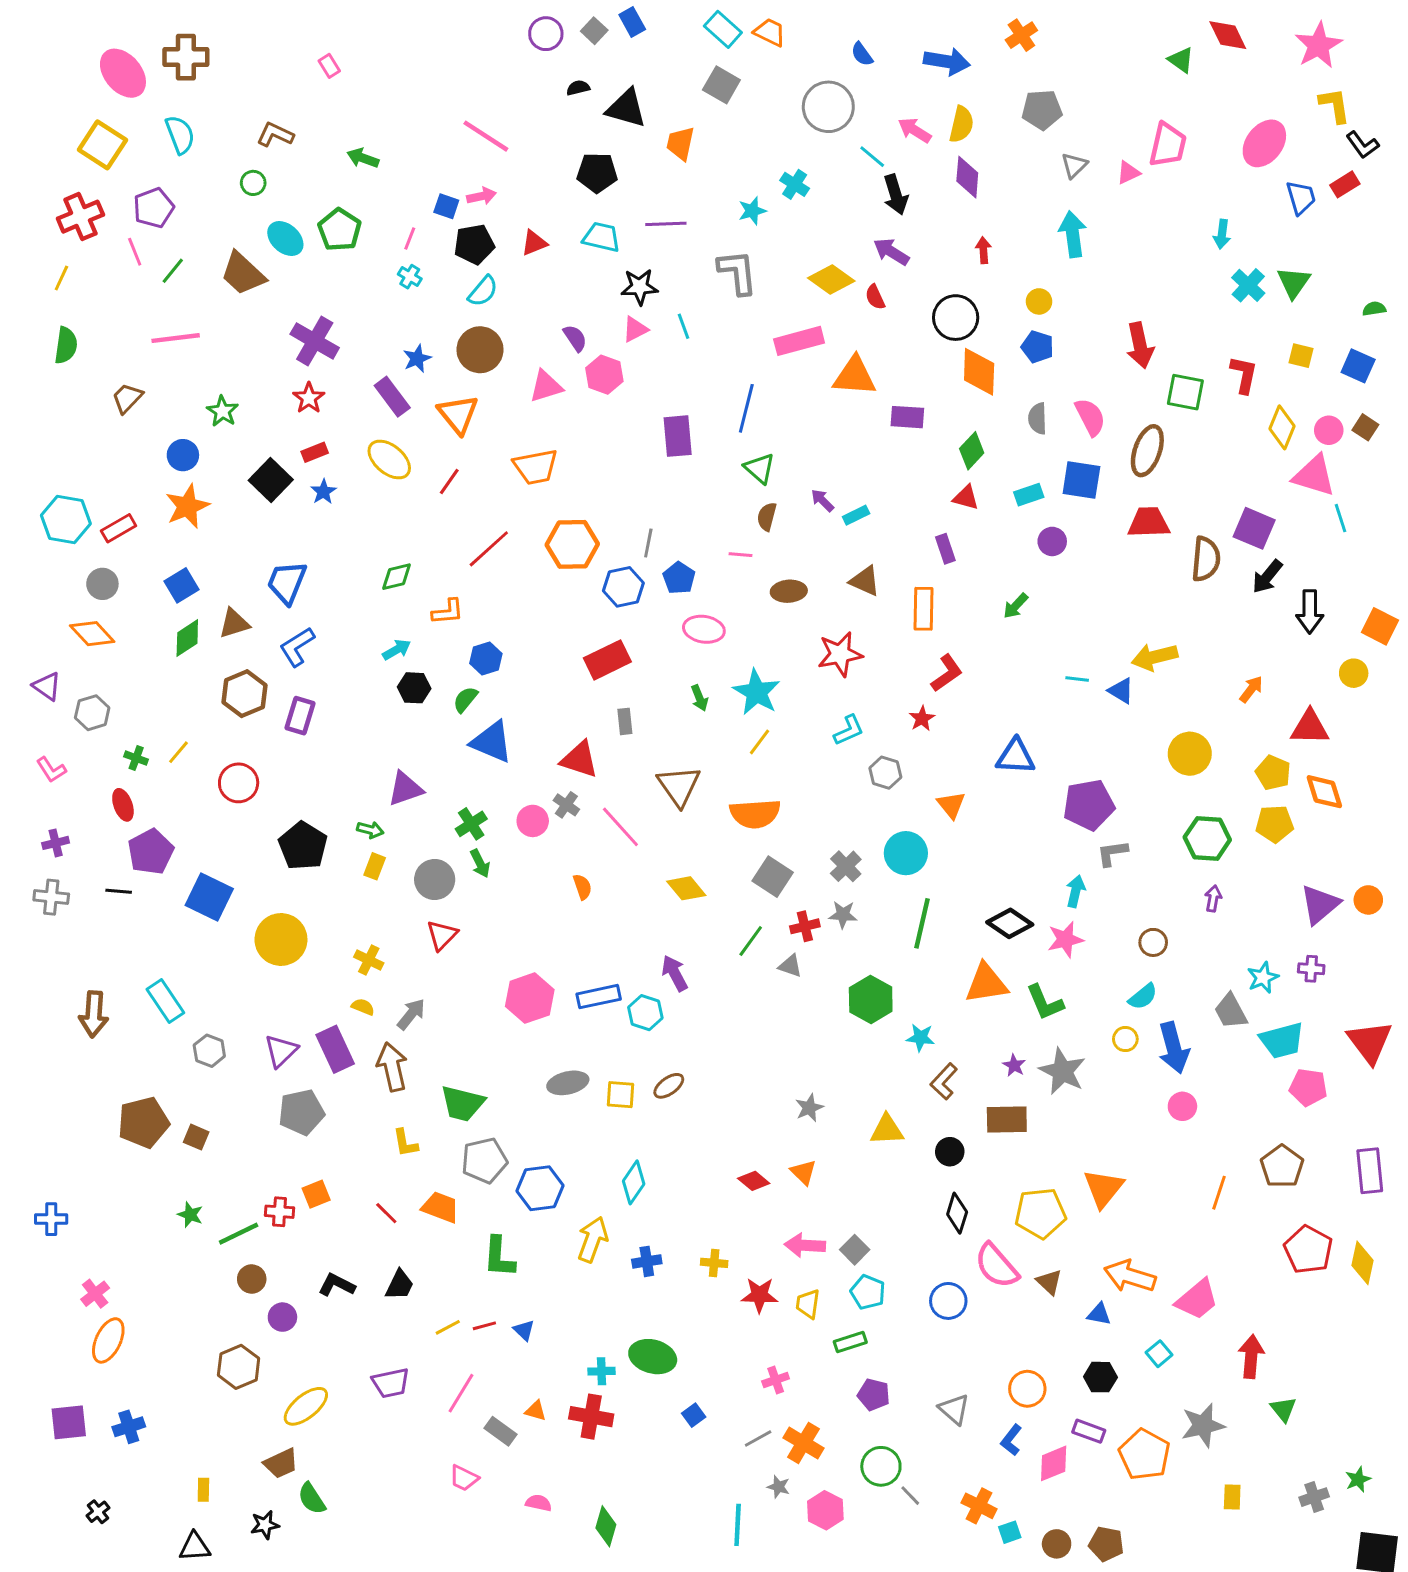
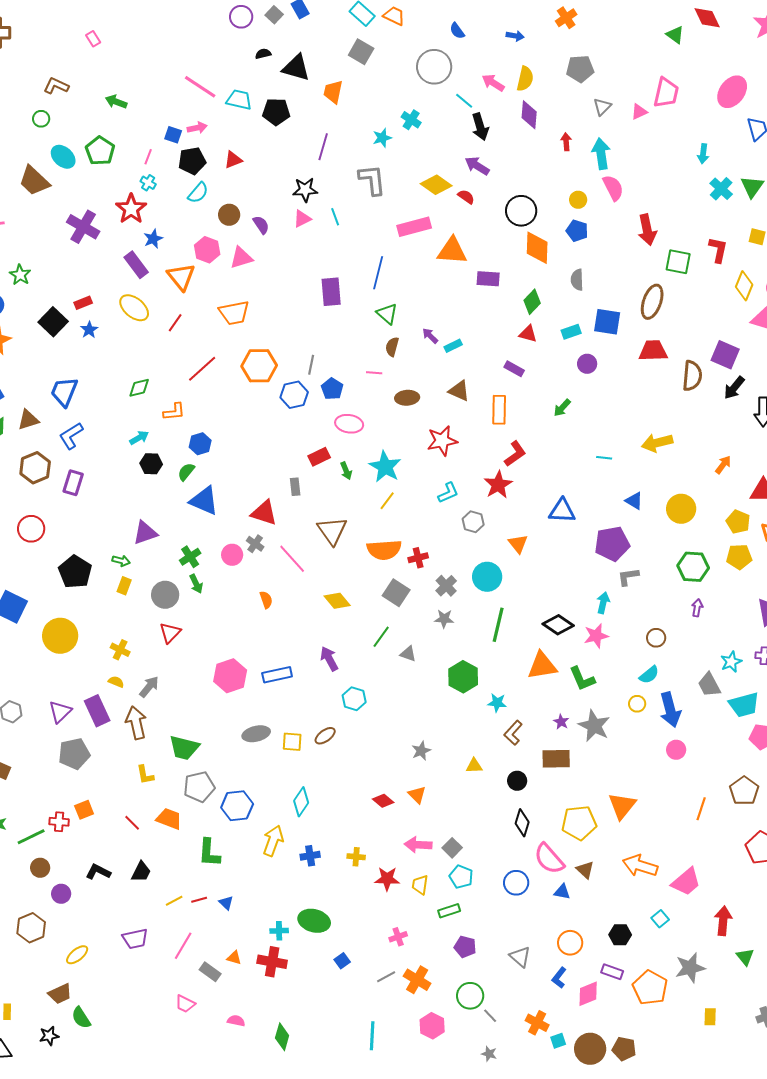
blue arrow: (947, 61) -> (515, 36), size x0.6
purple line: (666, 224) -> (323, 147), turned -72
cyan trapezoid: (601, 237) -> (239, 100), moved
red arrow: (983, 250) -> (566, 142), moved
red semicircle: (875, 297) -> (466, 197), turned 150
brown circle: (480, 350) -> (229, 215), moved, size x0.7
pink hexagon: (604, 375) -> (207, 250), moved
red star: (309, 398) -> (131, 209), moved, size x1.4
pink semicircle: (1090, 417) -> (613, 188), moved
purple rectangle: (945, 549) -> (514, 369), turned -42
red rectangle: (607, 660) -> (319, 457), moved, size x0.7
blue triangle: (1121, 691) -> (634, 501), moved
red star: (922, 719) -> (498, 485), size x1.6
red cross: (805, 926) -> (418, 558), moved
cyan hexagon: (645, 1013) -> (354, 699), moved
yellow triangle: (887, 1130) -> (474, 766), size x0.7
blue triangle: (1099, 1314) -> (562, 892), moved
yellow ellipse: (306, 1406) -> (77, 955), size x0.7
gray star: (779, 1487) -> (489, 1054), moved
brown circle: (1057, 1544) -> (590, 1049), size x1.6

